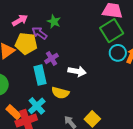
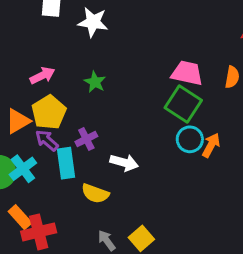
green square: (112, 31) -> (183, 104), turned -30
purple arrow: (39, 33) -> (47, 140), moved
yellow pentagon: (26, 44) -> (49, 112), turned 30
cyan cross: (37, 106) -> (23, 169), moved

